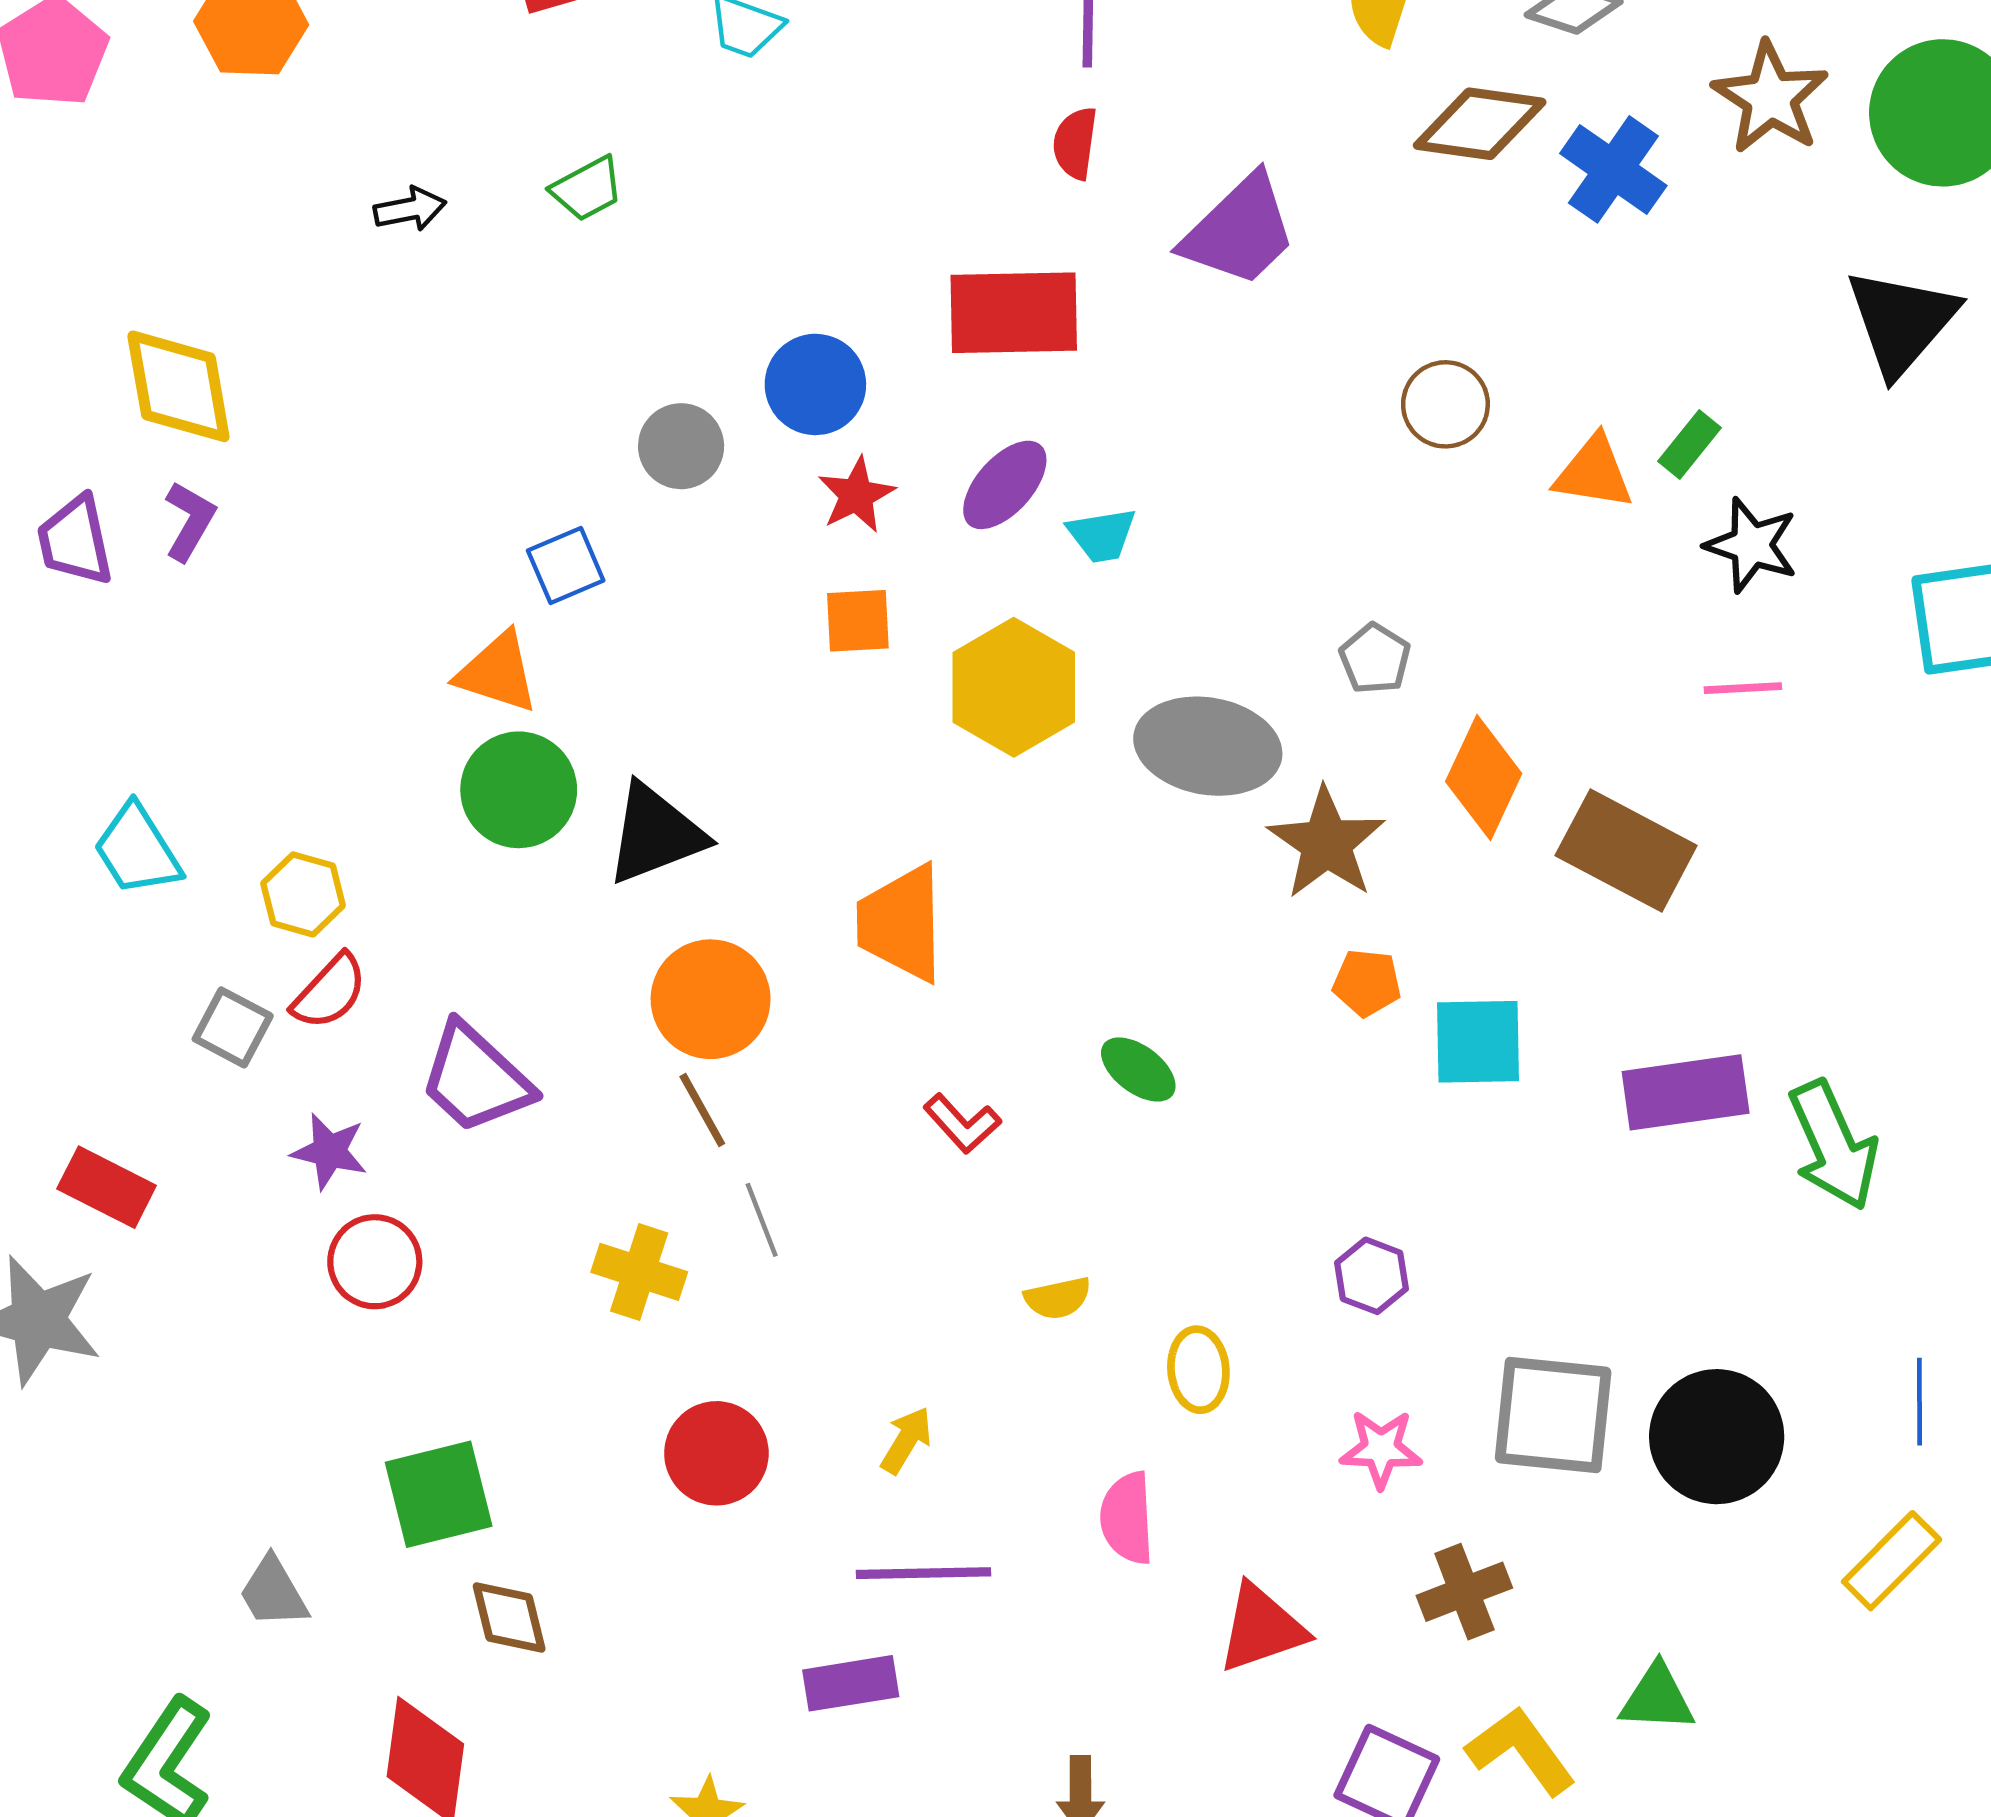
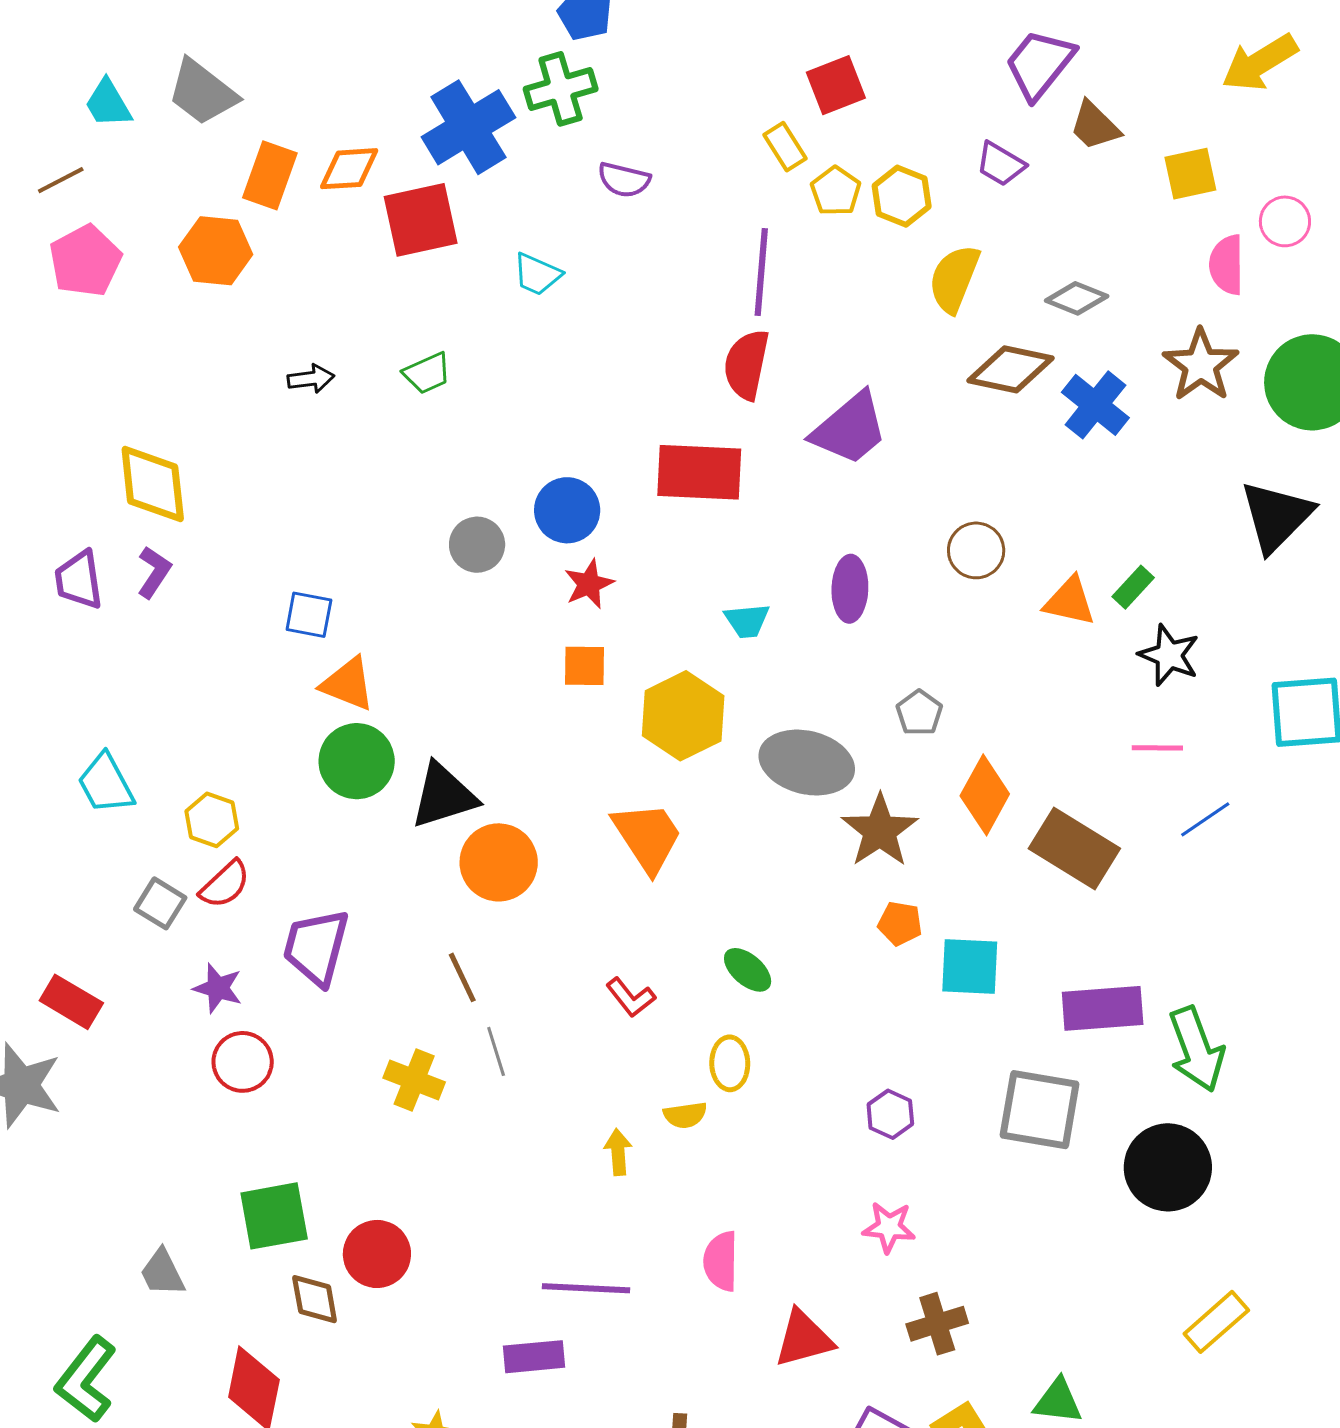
red semicircle: (1075, 143) -> (747, 365), size x1.5
purple ellipse: (1005, 485) -> (850, 589), moved, turned -44
blue square: (566, 566) -> (309, 615), moved, turned 30
orange trapezoid: (901, 923) -> (647, 837), moved, turned 144
orange circle: (711, 999) -> (499, 862), moved
purple trapezoid: (476, 1078) -> (316, 947), turned 58
yellow ellipse: (1198, 1370) -> (730, 1063), moved
blue line: (1919, 1402) -> (1205, 819), moved, turned 52
gray square: (1553, 1415) -> (1040, 1110), moved
black circle: (1717, 1437) -> (1168, 1167), moved
yellow arrow: (906, 1440) -> (618, 1152), moved, turned -39
red circle: (716, 1453) -> (377, 1254), moved

